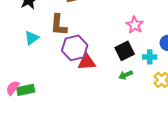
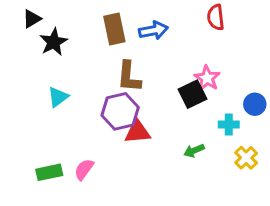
brown L-shape: (59, 25) -> (129, 77), moved
black square: (125, 51) -> (193, 94), moved
pink semicircle: (13, 88) -> (84, 169), moved

